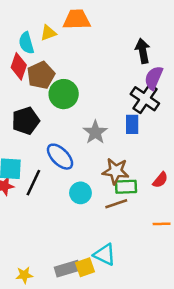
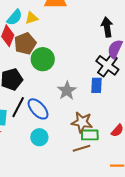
yellow triangle: (48, 33) -> (32, 18), moved
cyan semicircle: (26, 43) -> (15, 17), turned -126
black line: (33, 183) -> (18, 107), moved
cyan circle: (80, 193) -> (39, 137), moved

